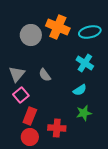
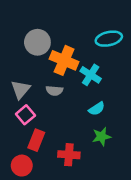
orange cross: (58, 27) -> (64, 60), moved
cyan cross: (85, 63) -> (91, 75), moved
gray semicircle: (45, 75) -> (54, 91), turned -48
red circle: (30, 137) -> (22, 166), moved

